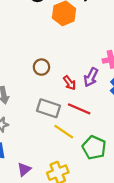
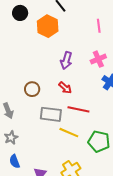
brown circle: (41, 67) -> (32, 89), moved
purple arrow: (91, 77) -> (66, 60), moved

